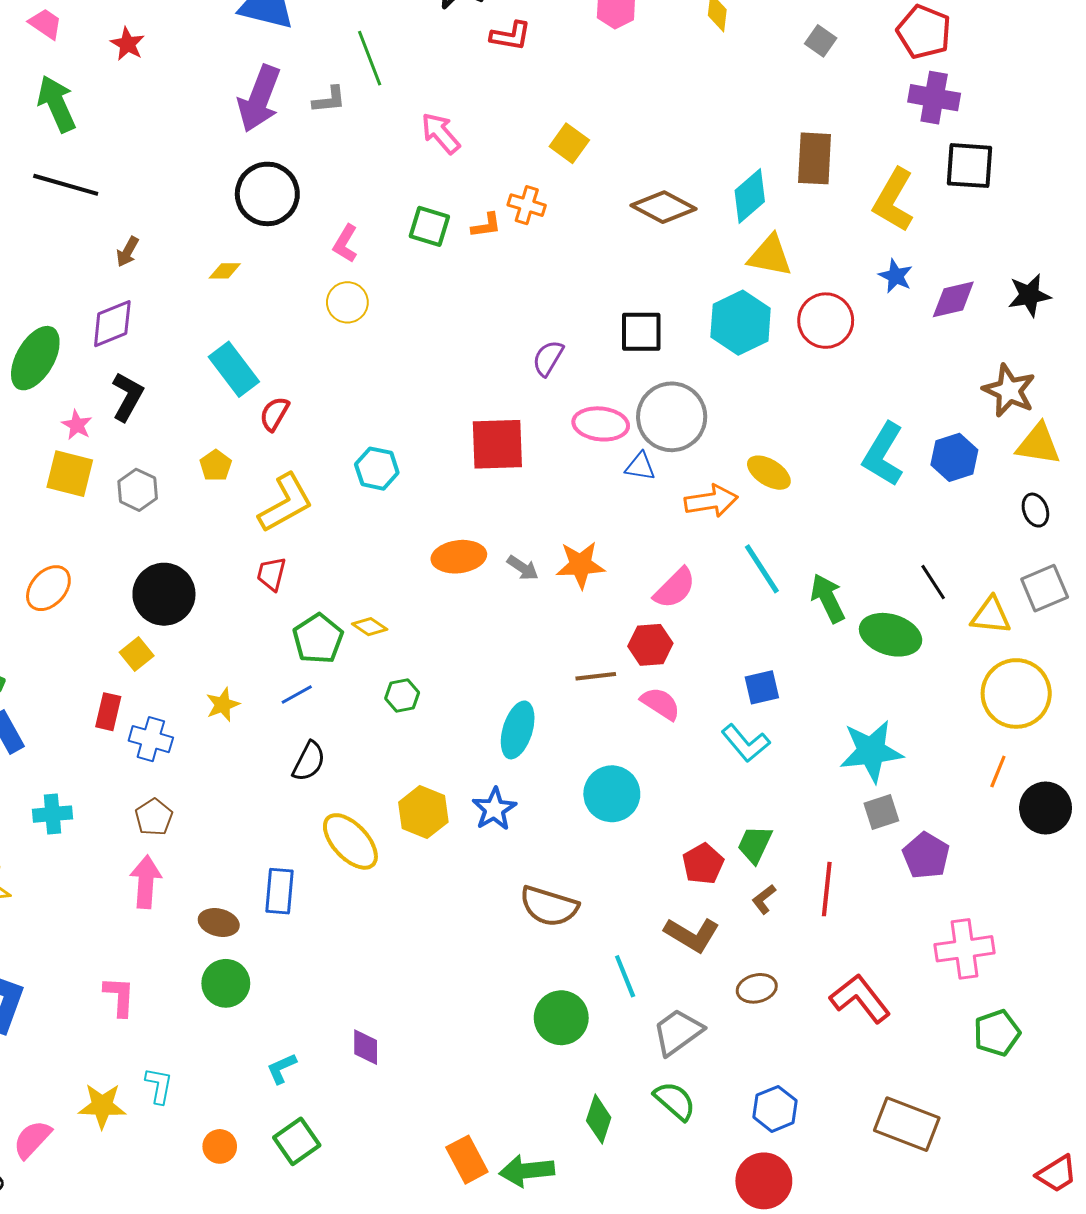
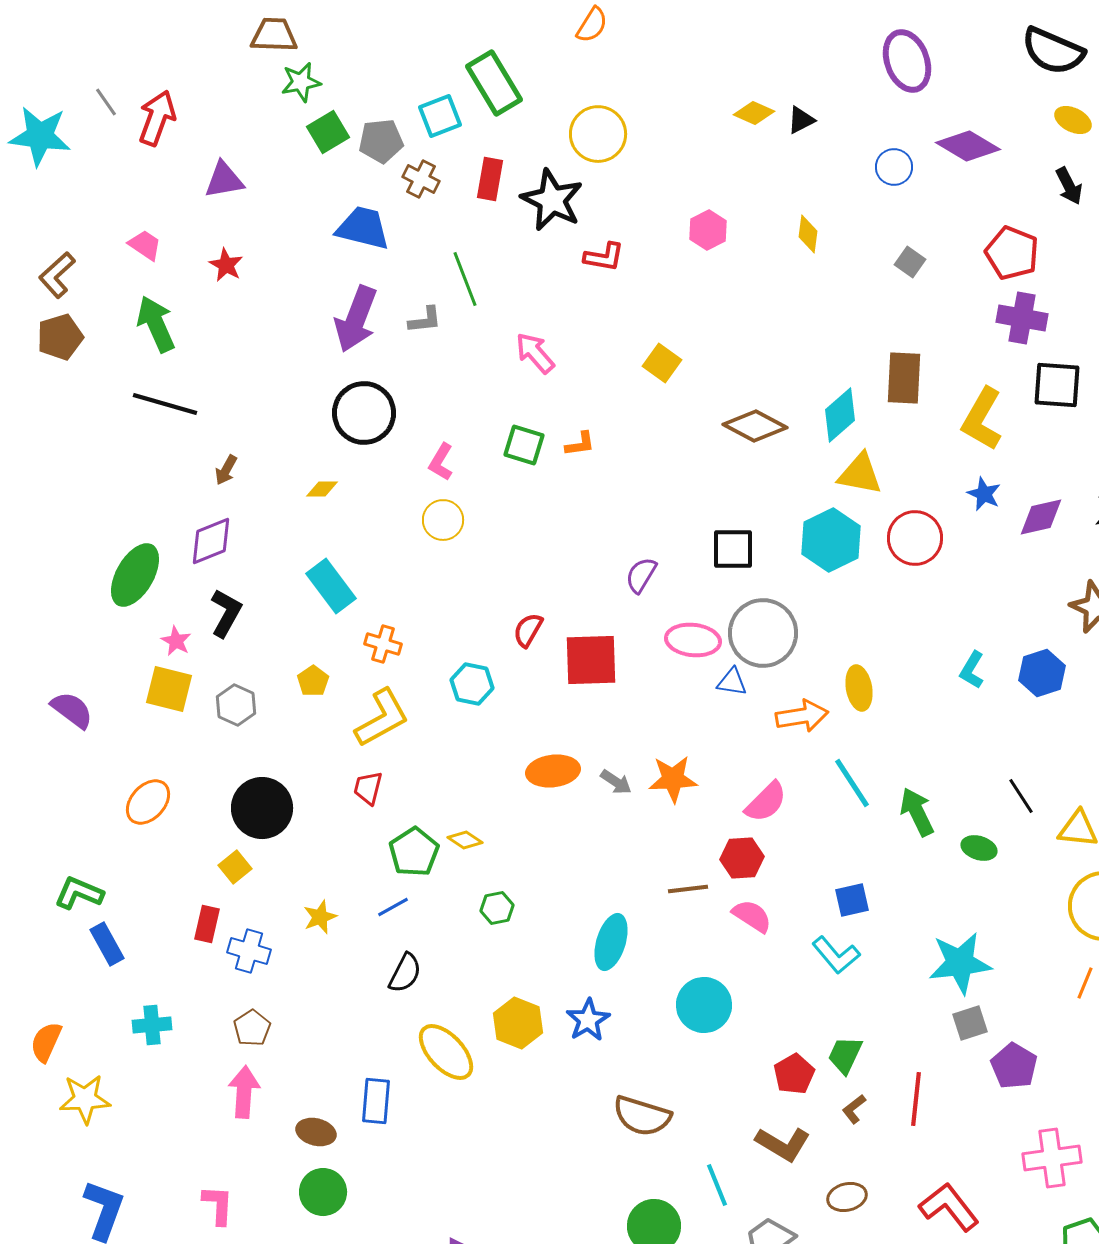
orange cross: (527, 205) -> (383, 644), moved
red semicircle: (274, 414) -> (528, 630), moved
cyan L-shape: (883, 454) -> (972, 670), size x0.6
yellow ellipse: (769, 473) -> (859, 688), turned 48
green ellipse: (891, 635) -> (979, 848), size x0.6

